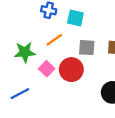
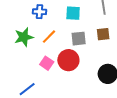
cyan square: (75, 18) -> (73, 13), moved
green star: (25, 52) -> (24, 37), moved

